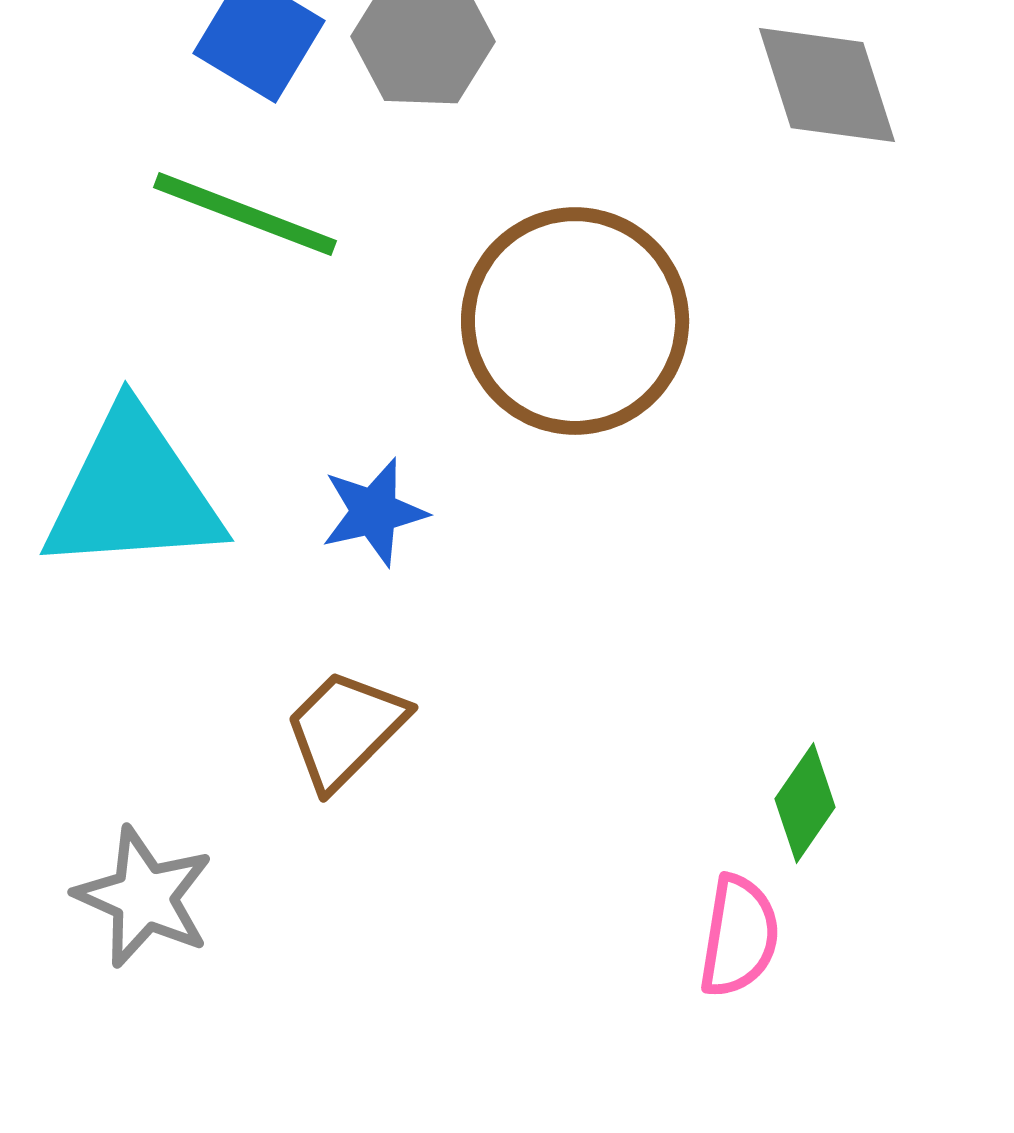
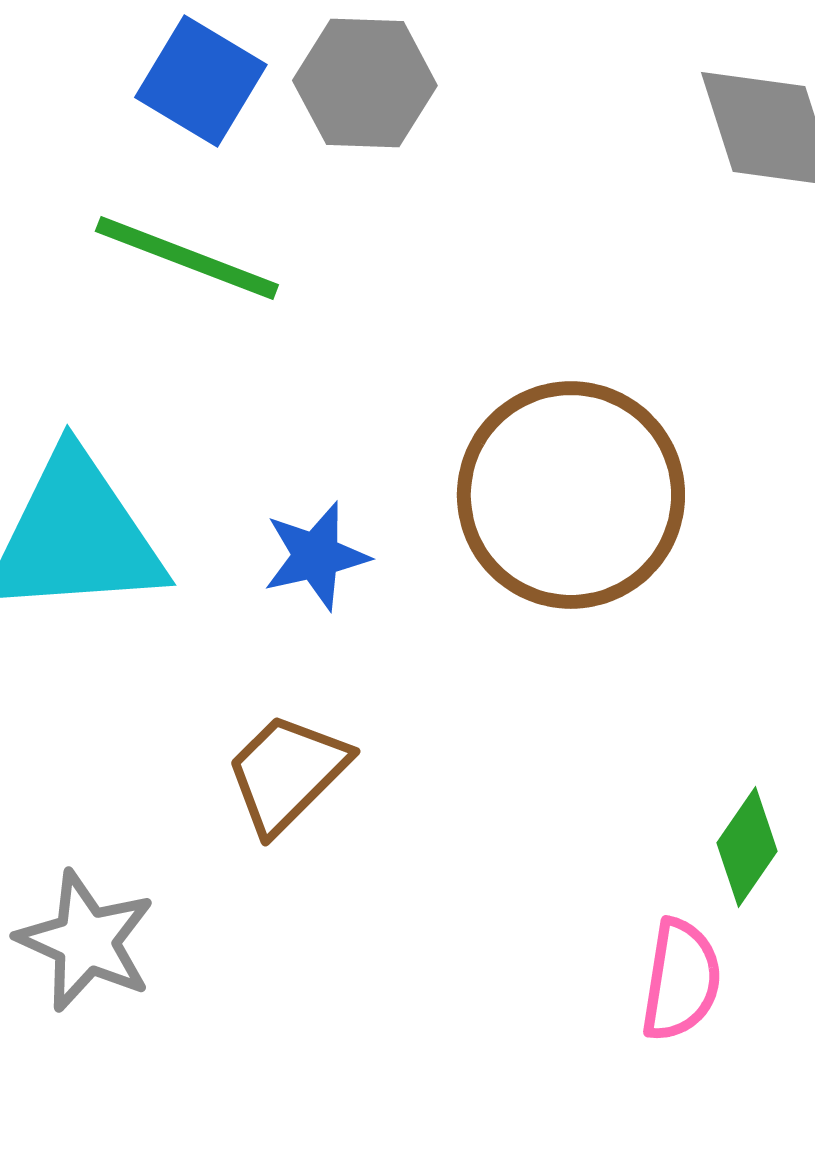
brown circle: (575, 321) -> (571, 495), moved

